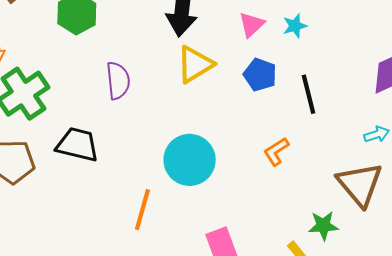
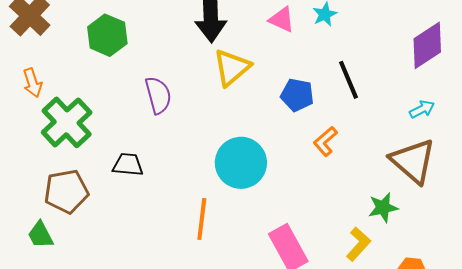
pink triangle: (252, 24) -> (282, 20), turned -44
blue pentagon: (260, 75) -> (297, 95), moved
black trapezoid: (78, 145) -> (128, 165), size x0.7

